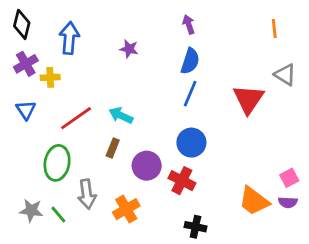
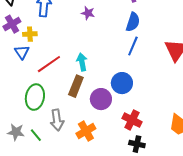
blue triangle: (26, 110) -> (22, 52), moved
cyan arrow: (121, 115) -> (82, 62), turned 54
blue circle: (191, 143) -> (122, 83), moved
brown rectangle: (113, 148) -> (76, 86), size x1.5
red cross: (182, 181) -> (132, 120), moved

